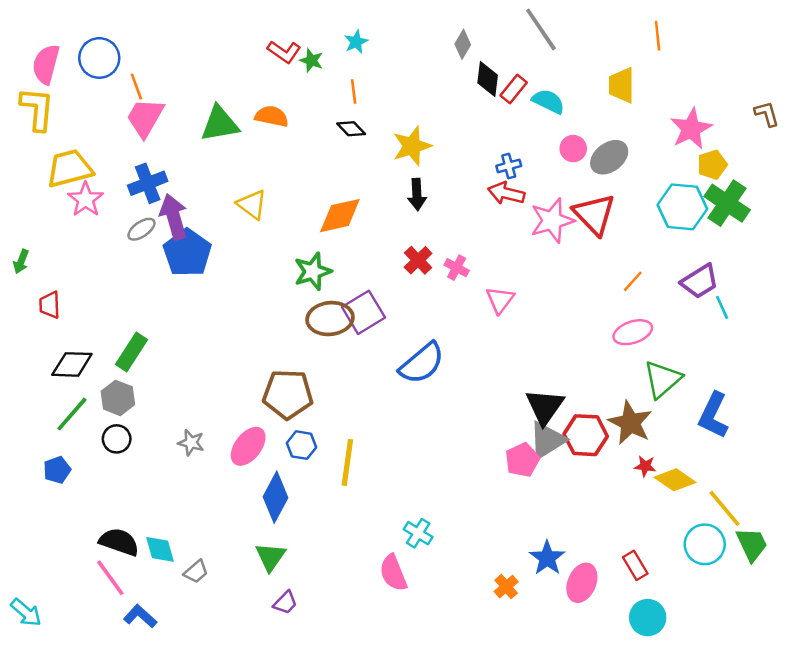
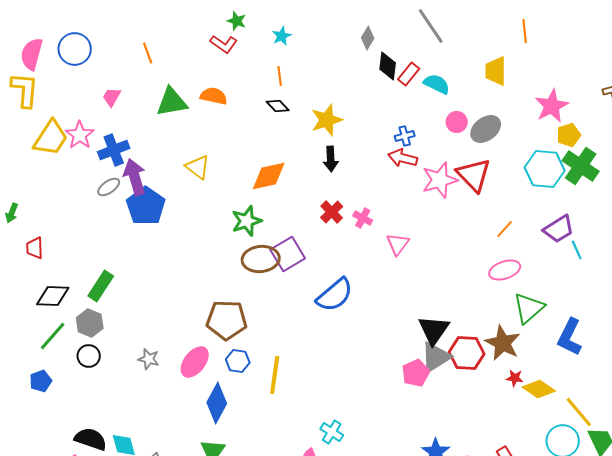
green star: (311, 60) -> (237, 21), moved
orange line: (136, 87) -> (148, 53), moved
pink trapezoid: (145, 118) -> (112, 97), size x0.6
yellow trapezoid: (69, 168) -> (51, 138), turned 138
pink star: (86, 199) -> (80, 135), moved

